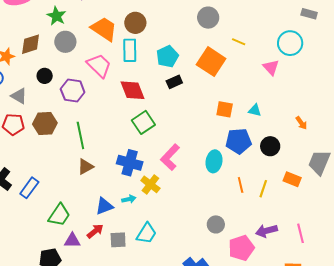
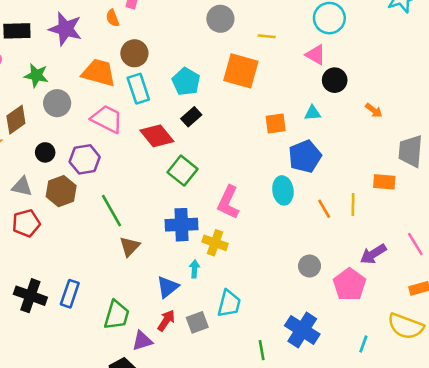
black rectangle: (174, 82) -> (191, 117), moved
brown hexagon: (45, 124) -> (61, 191), moved
black circle: (270, 146) -> (335, 80), moved
cyan arrow: (129, 199) -> (194, 269), turned -56

